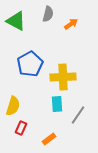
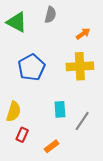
orange arrow: (71, 24) -> (83, 34), moved
yellow cross: (63, 77) -> (80, 66), moved

